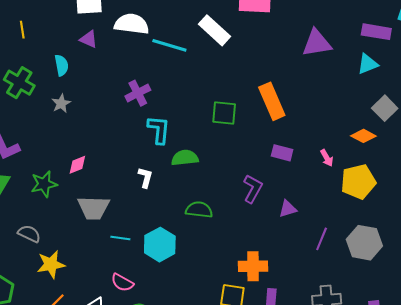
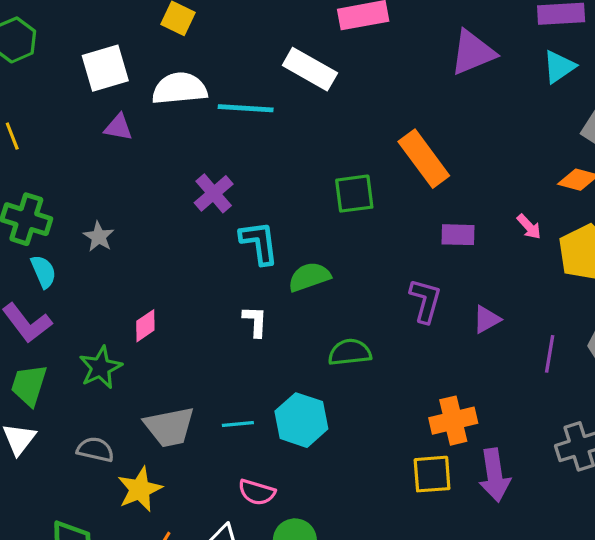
cyan semicircle: (62, 65) -> (43, 272), moved
gray trapezoid: (94, 208) -> (169, 427), moved

